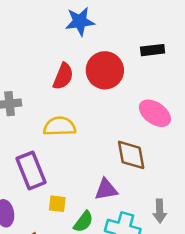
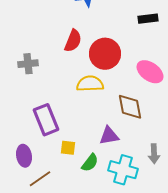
red circle: (105, 70) -> (105, 54), moved
yellow semicircle: (60, 126) -> (90, 84), moved

